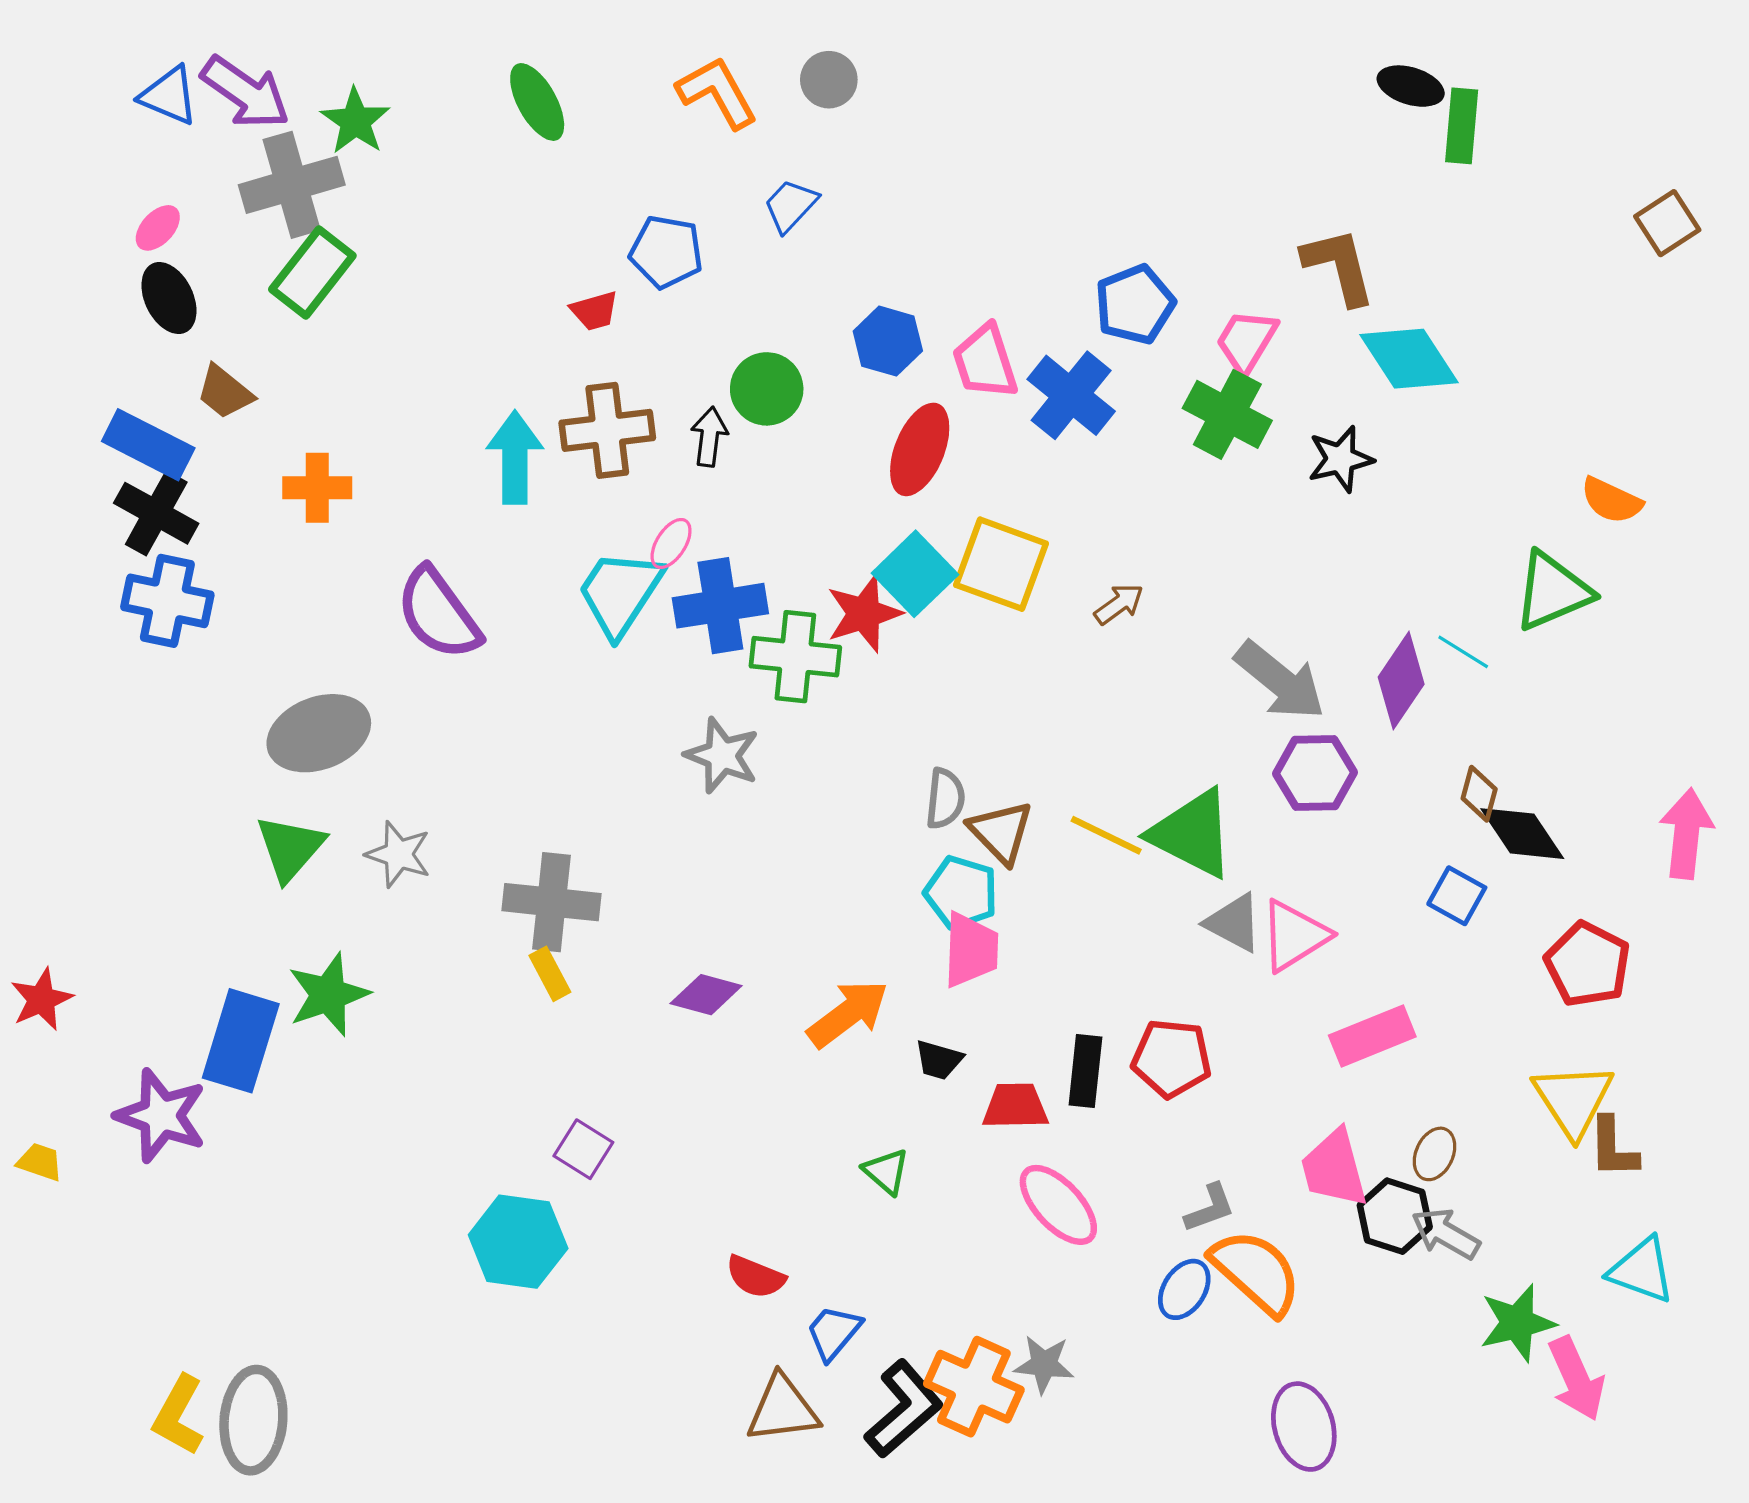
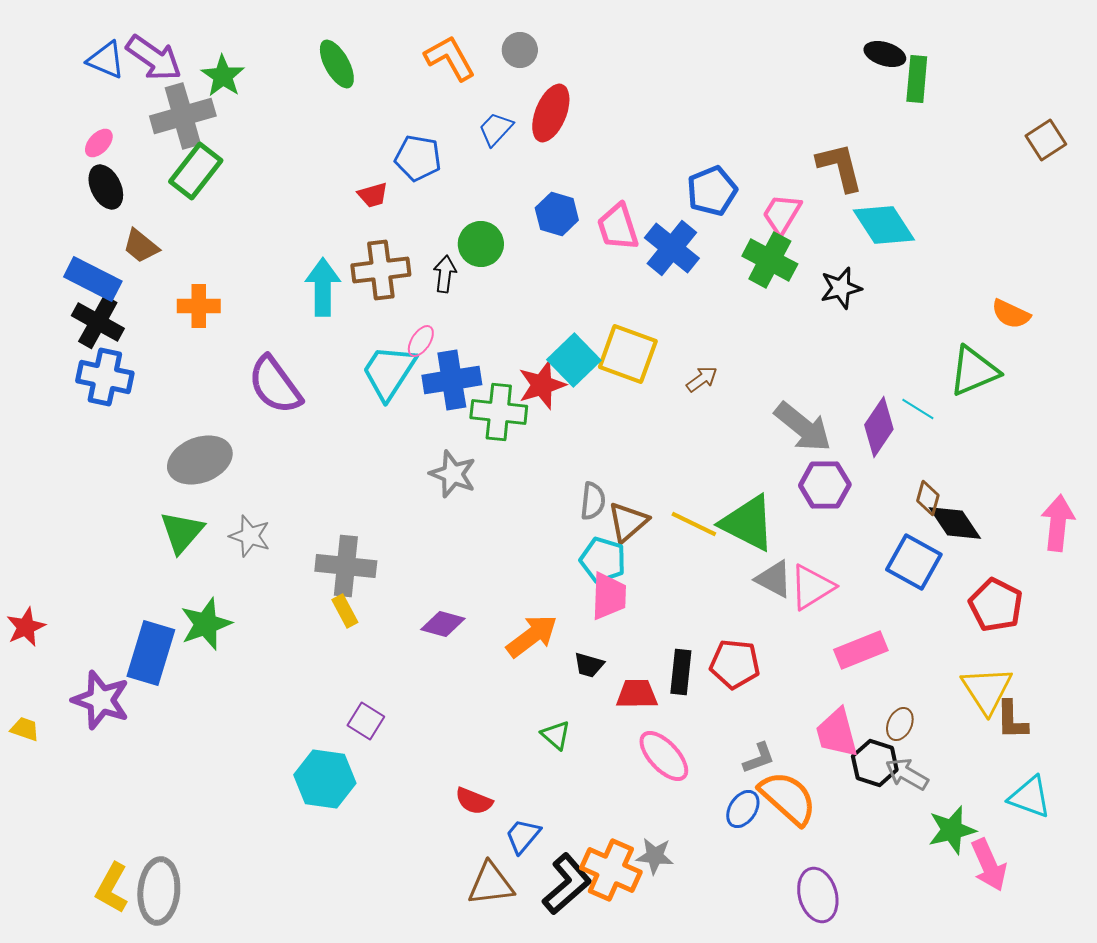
red ellipse: (920, 449) -> (551, 113), moved
brown triangle: (1001, 832) -> (628, 522), turned 33
blue square: (1457, 896) -> (914, 562), size x1.5

